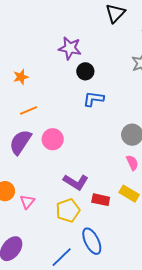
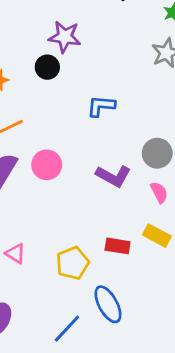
black circle: (85, 71) -> (47, 67), moved
purple L-shape: (76, 182) -> (113, 176), moved
pink triangle: (27, 202) -> (16, 254), turned -35

